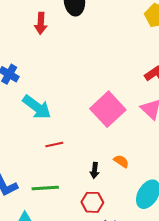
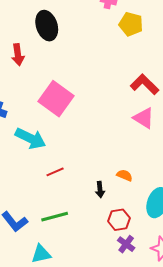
pink square: (108, 109) -> (56, 99), moved
red hexagon: (92, 202) -> (119, 220), moved

